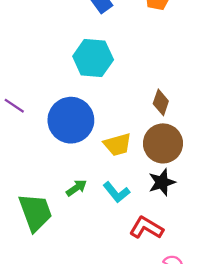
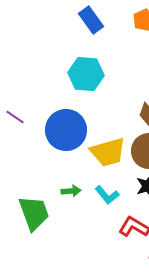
yellow trapezoid: (117, 145) -> (108, 152), size x1.4
green arrow: (76, 188) -> (71, 191), turned 30

